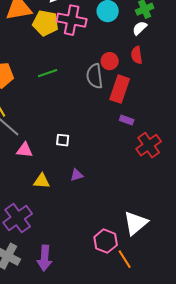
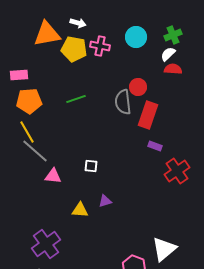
pink cross: (72, 20) -> (100, 46), size x0.7
red semicircle: (137, 55) -> (173, 69), moved, turned 102
yellow triangle: (42, 181) -> (80, 210), moved

